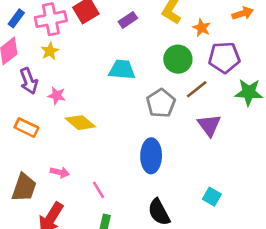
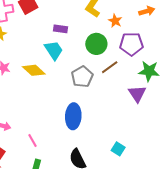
purple rectangle: (128, 20) -> (61, 29), moved, turned 40
cyan trapezoid: (122, 70) -> (54, 50), turned 50
yellow diamond: (80, 123) -> (34, 70), moved
purple triangle: (209, 125) -> (137, 94), moved

